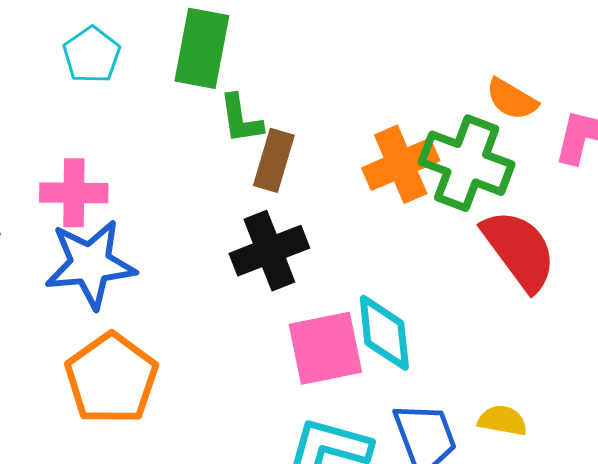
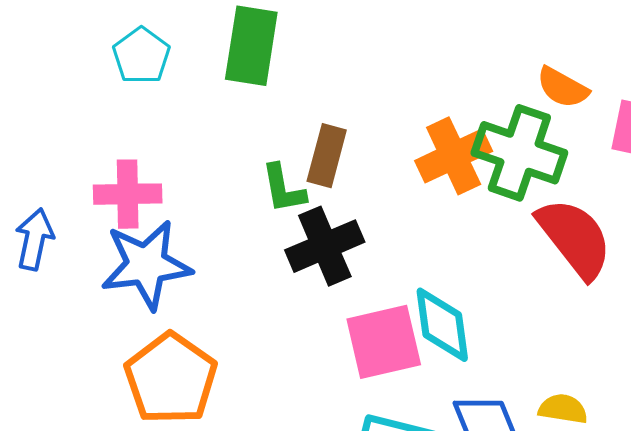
green L-shape: (241, 119) -> (283, 189), moved

